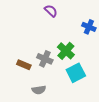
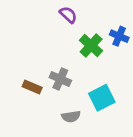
green cross: (66, 51) -> (91, 46), moved
gray semicircle: (39, 90) -> (71, 116), moved

